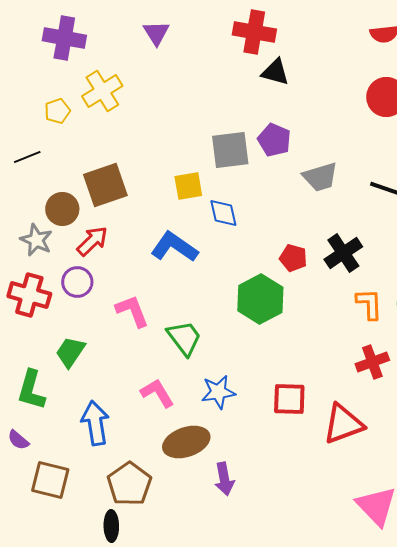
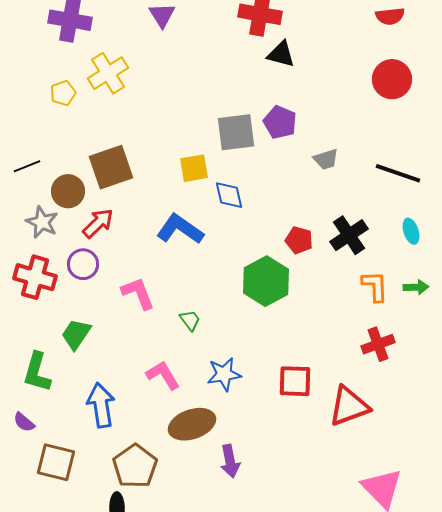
black line: (27, 157) -> (27, 166), moved
gray trapezoid: (320, 177) -> (326, 159), size x0.7
green trapezoid: (184, 338) -> (190, 320), size x0.6

